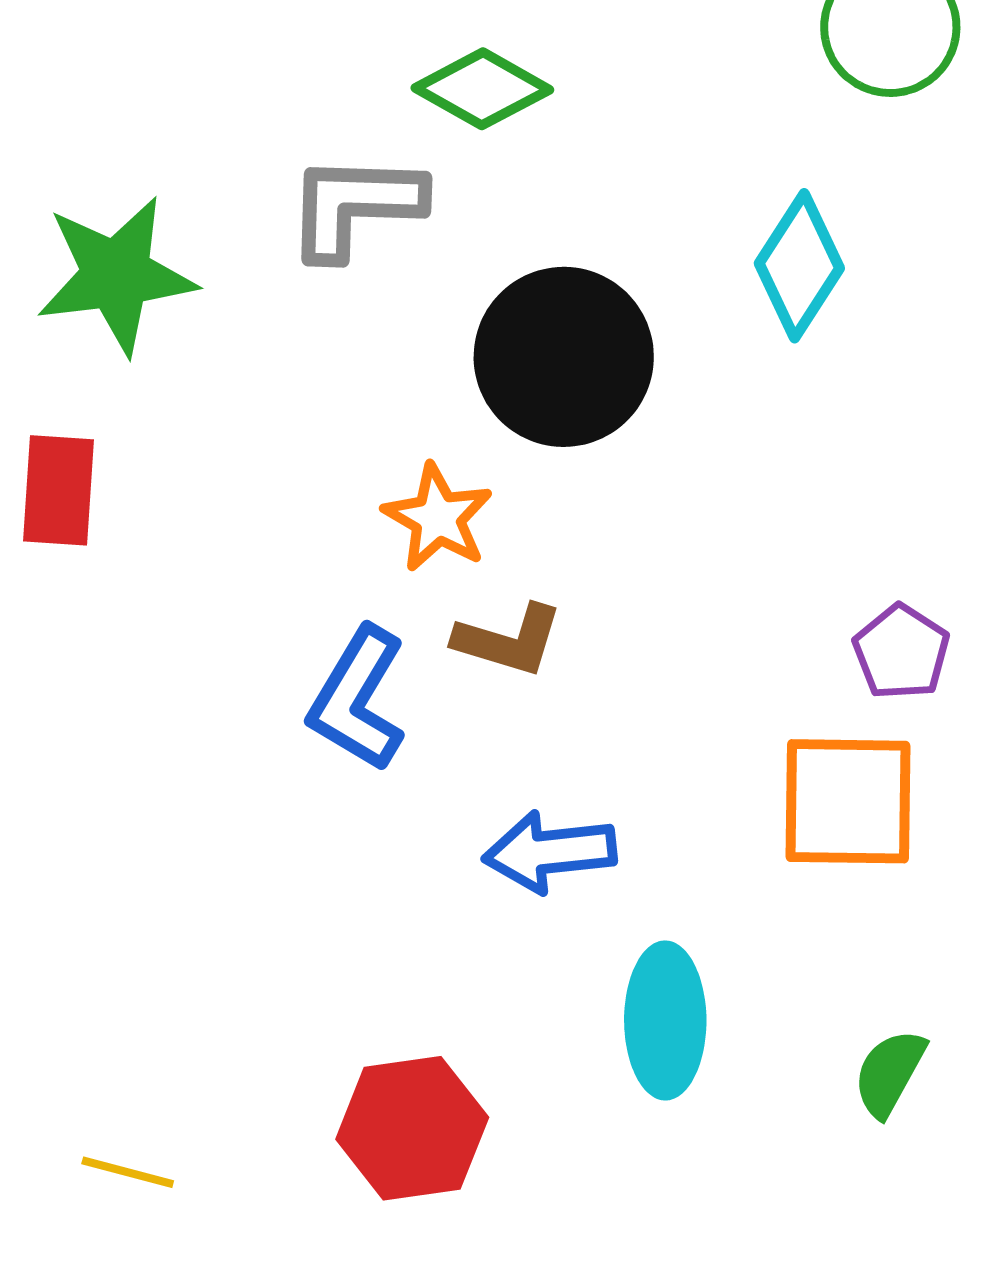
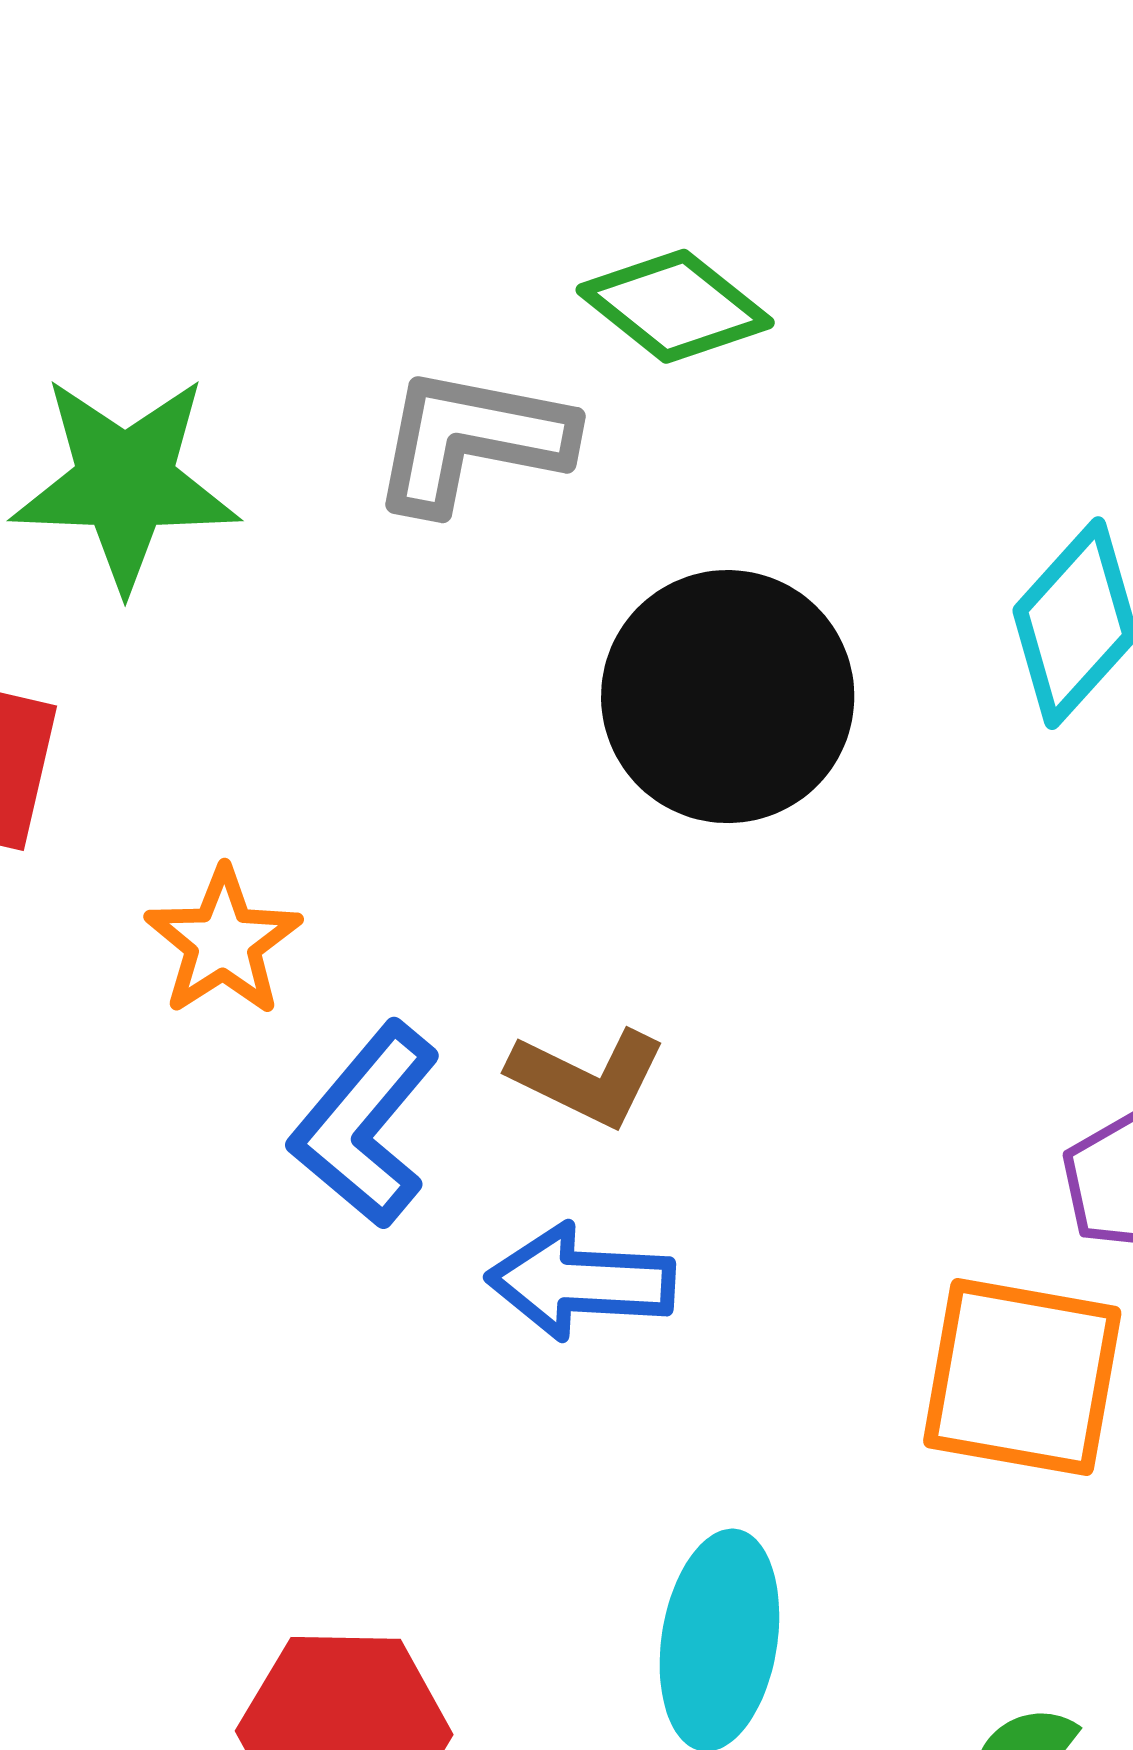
orange star: (438, 518) -> (223, 942), moved
blue arrow: (550, 852) -> (581, 1282), moved

